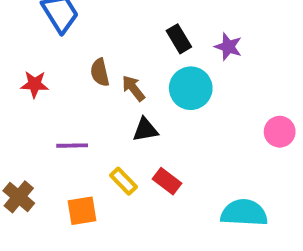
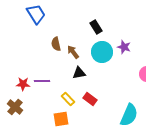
purple star: (228, 47) -> (124, 47), moved
red star: (35, 84) -> (23, 84), moved
orange square: (82, 211) -> (61, 119), moved
cyan semicircle: (244, 213) -> (129, 115), turned 110

